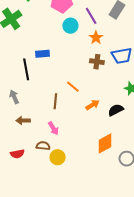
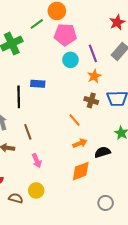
orange line: (73, 87) -> (75, 120), moved
brown line: (55, 101) -> (28, 132), moved, turned -35
orange diamond: (105, 143) -> (81, 171), moved
brown semicircle: (43, 146) -> (16, 198), moved

